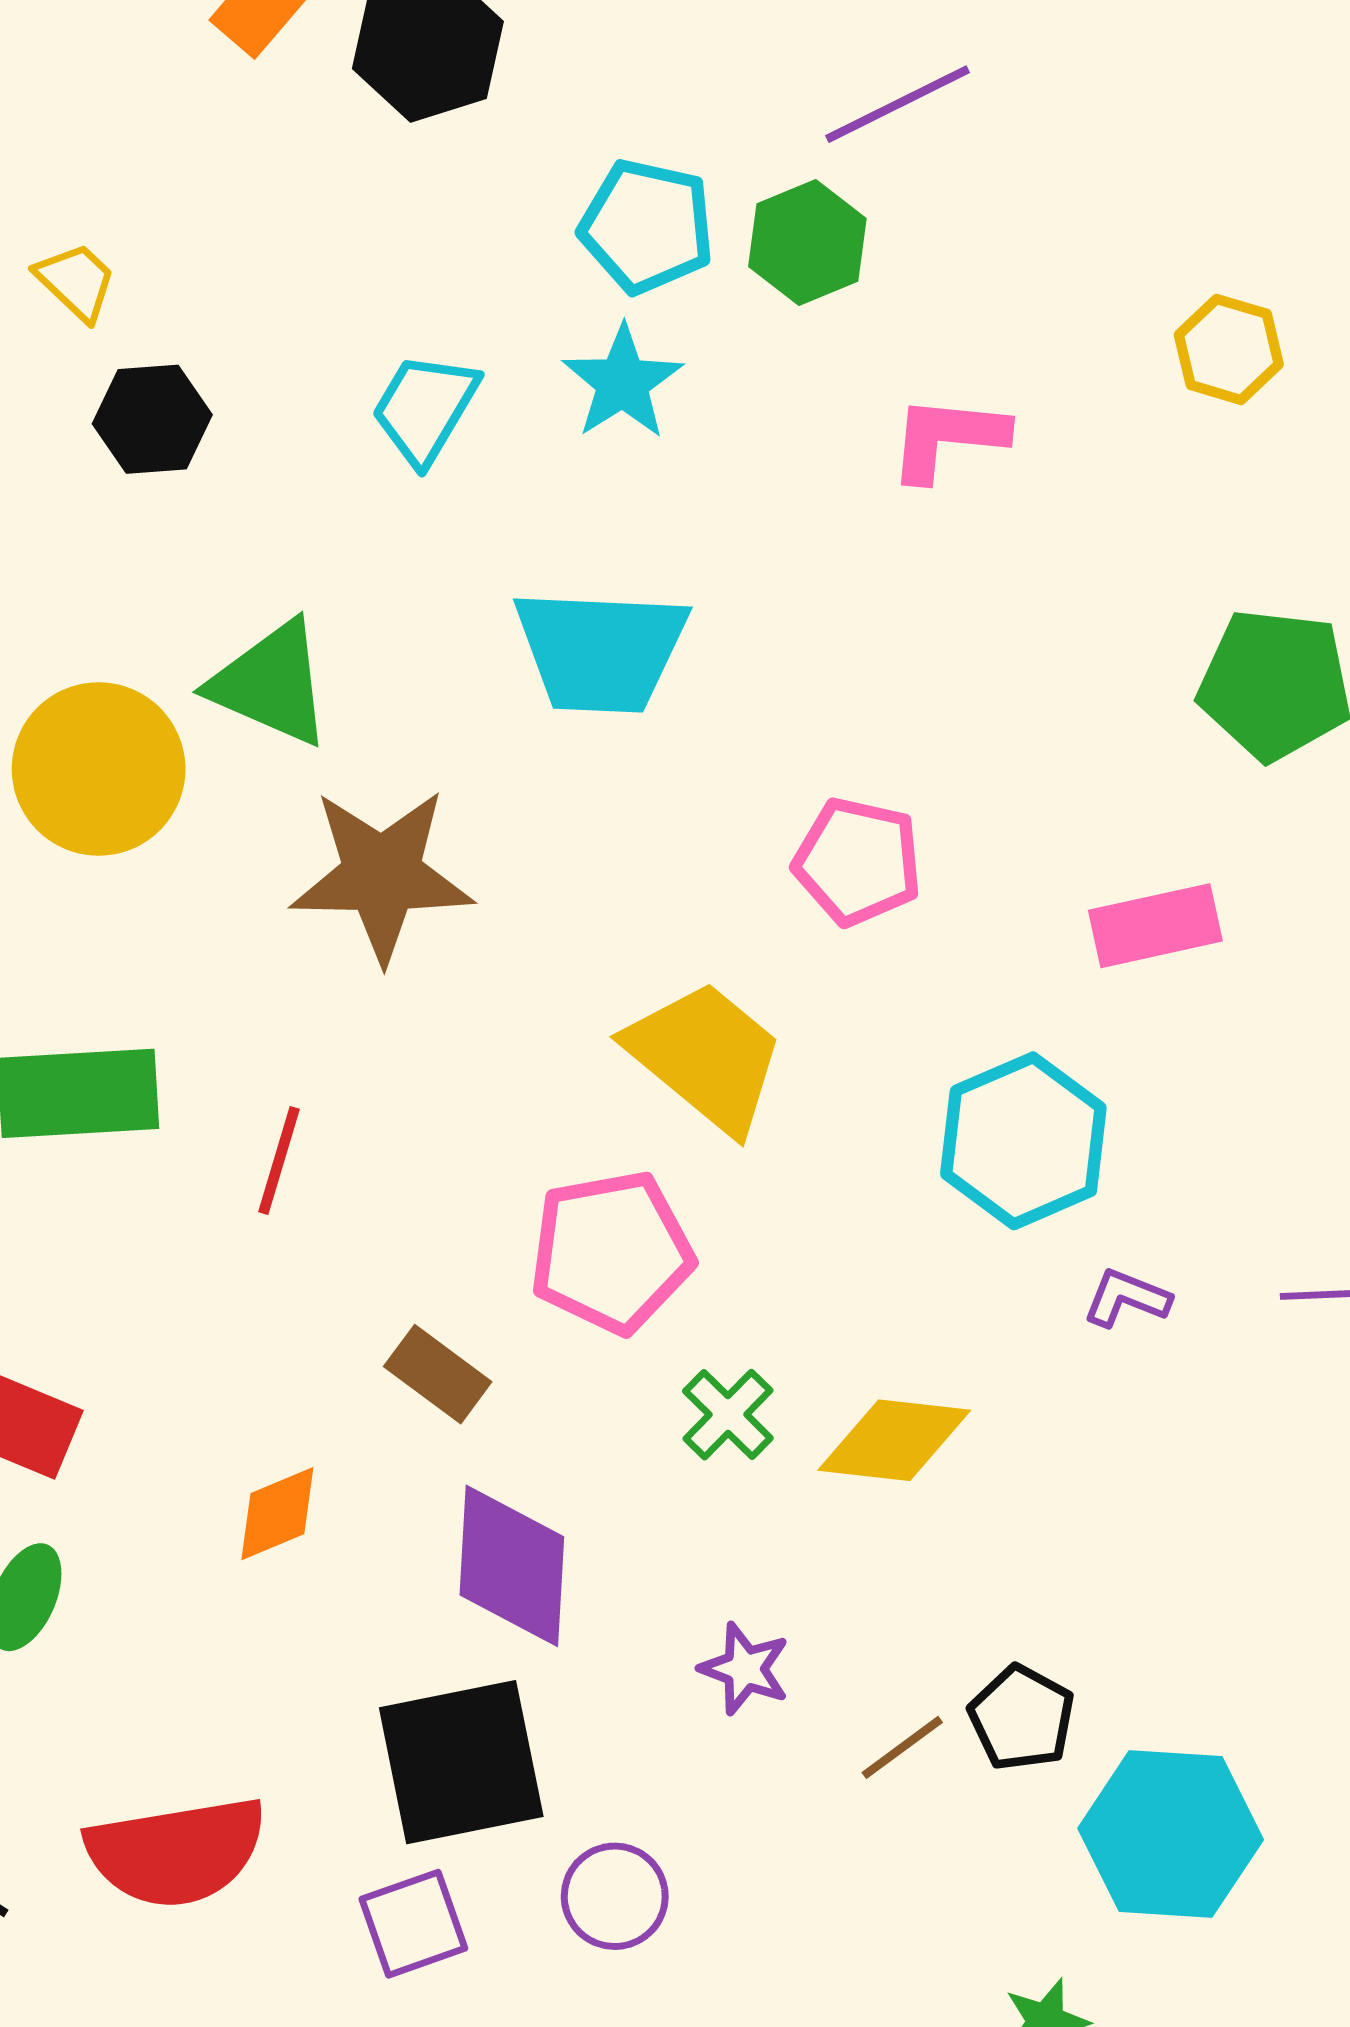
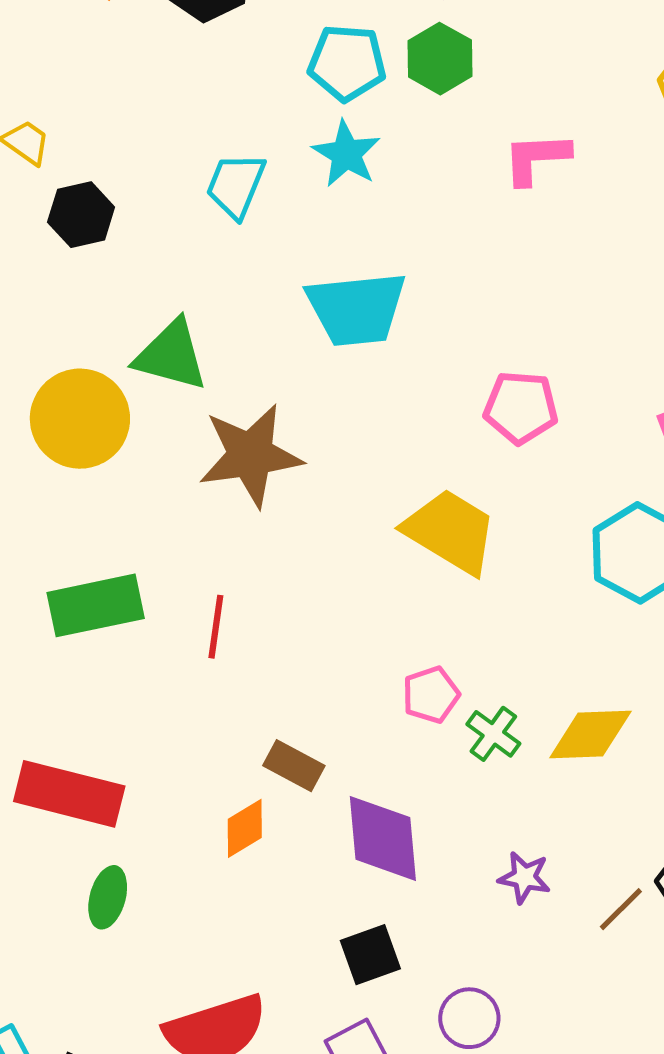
pink pentagon: (611, 1252) -> (431, 695), moved, size x0.6
brown rectangle: (438, 1374) -> (294, 766), moved
black square: (461, 1762) -> (370, 955), size x0.6

